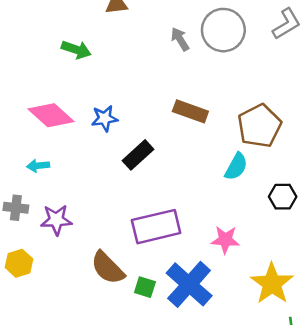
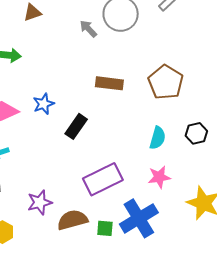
cyan semicircle: (236, 167) -> (158, 138), moved
purple star: (56, 220) -> (40, 202), moved
brown semicircle: (108, 268) -> (72, 220), turned 132
blue cross: (189, 284) -> (139, 218), turned 30

